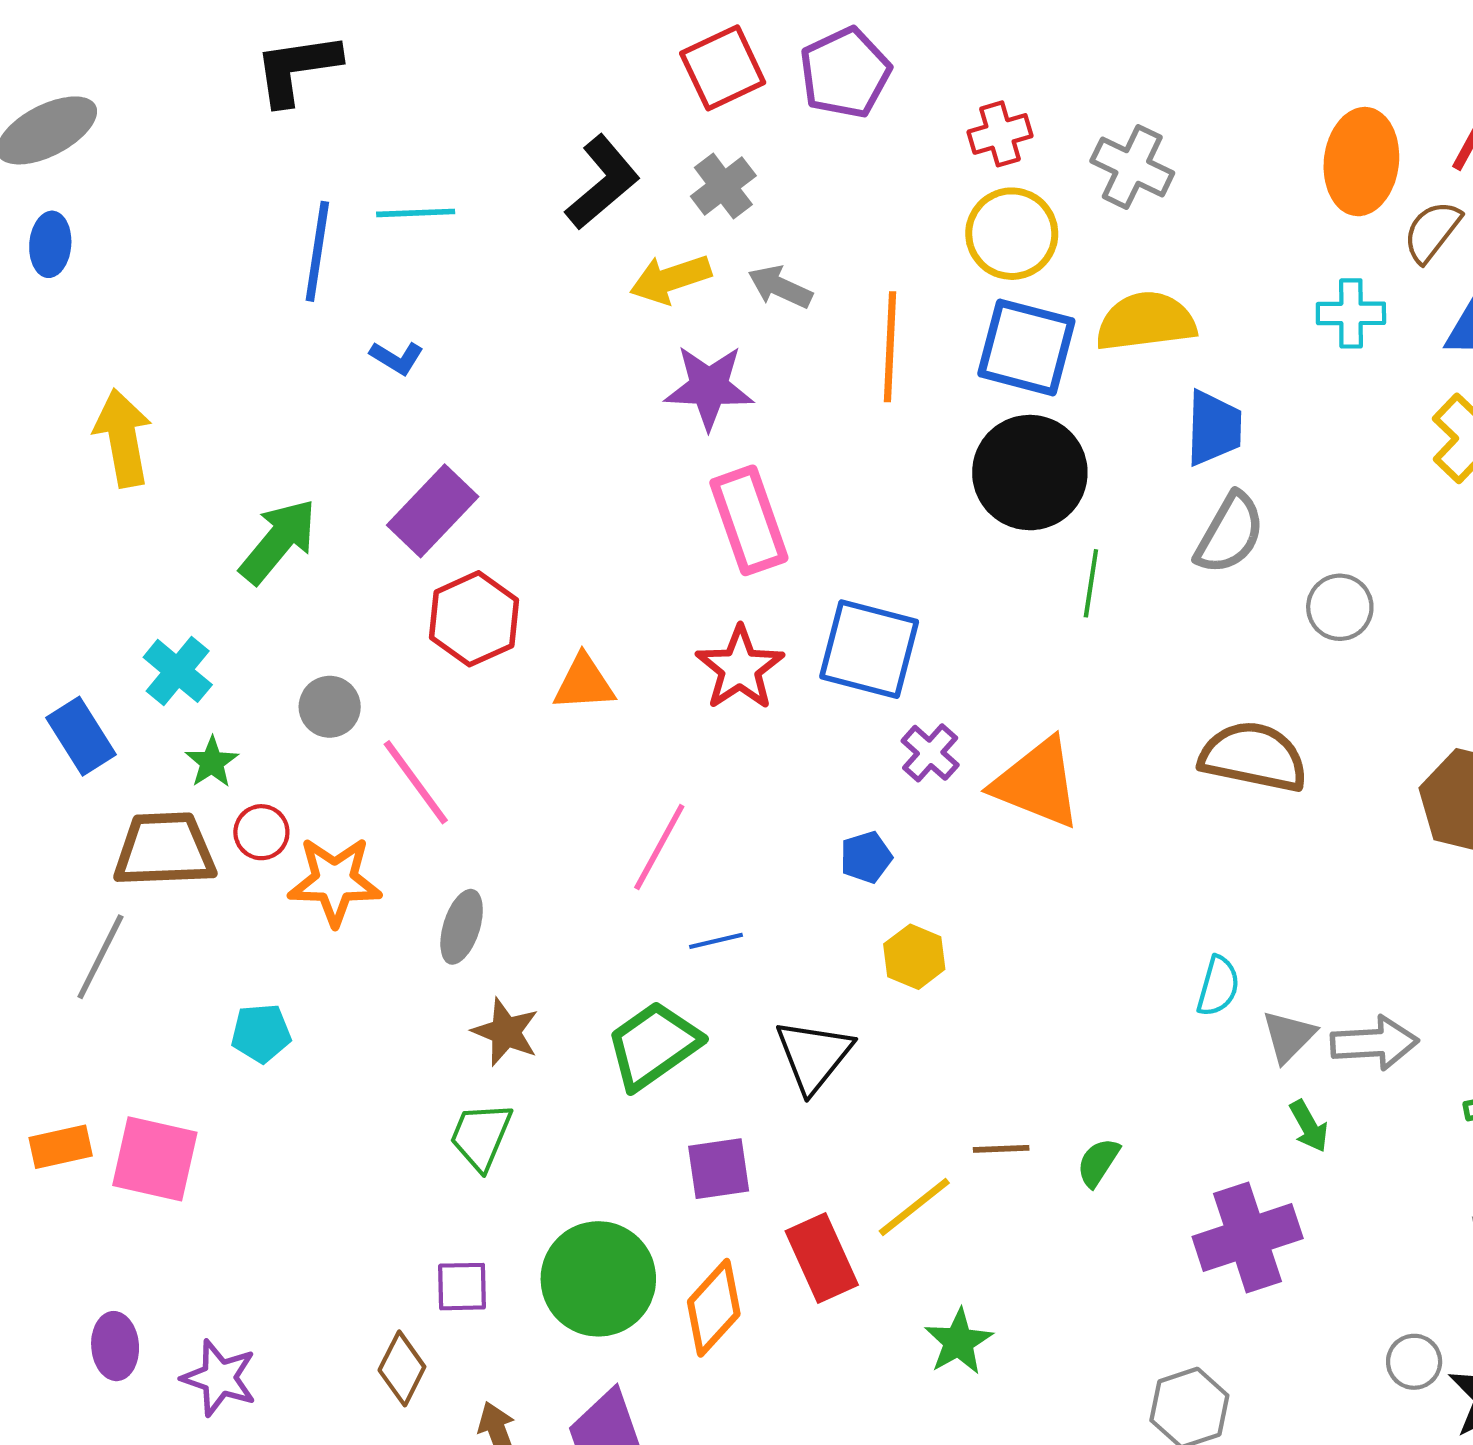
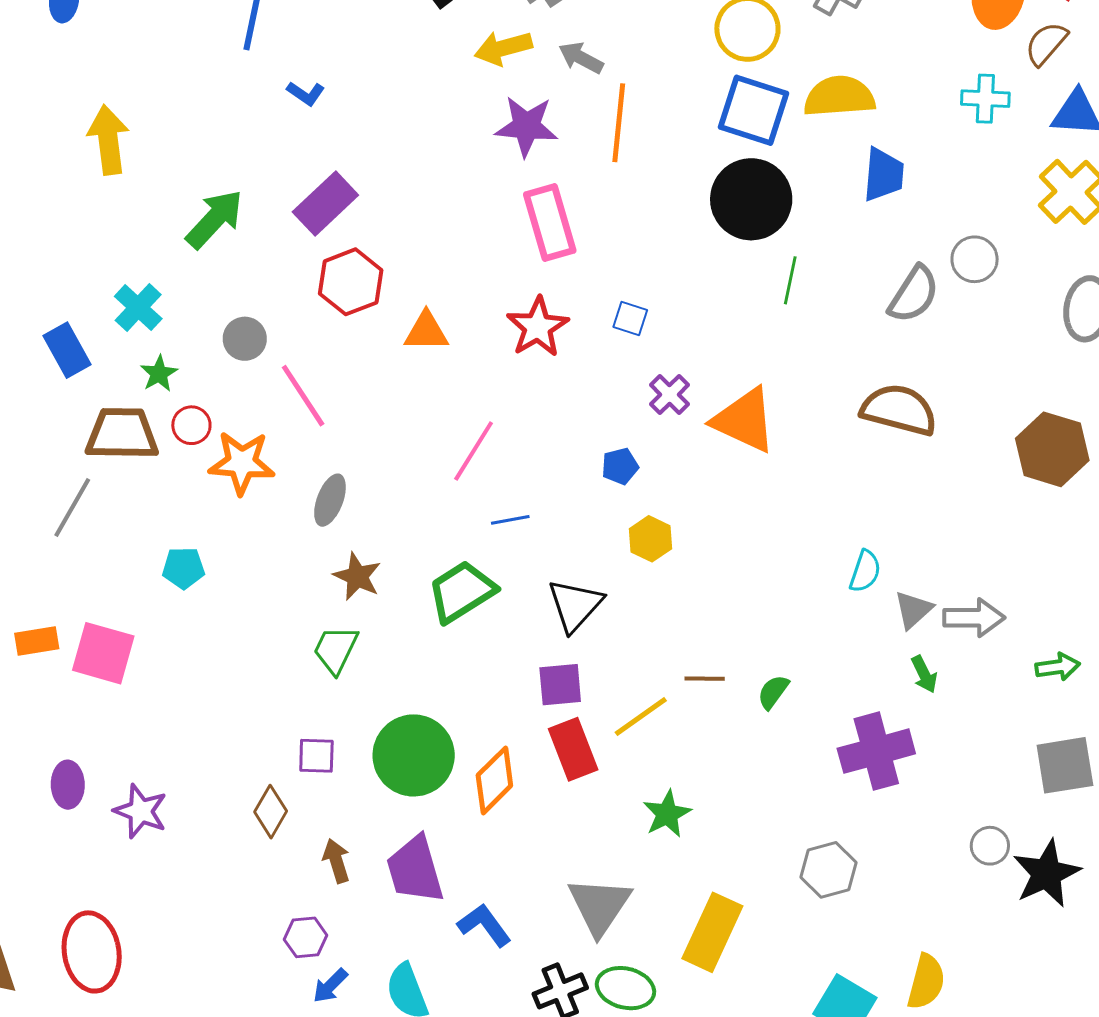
orange line: (890, 347) -> (619, 123), moved
gray semicircle: (1230, 533) -> (914, 294), moved
gray circle: (1340, 607) -> (975, 259), moved
blue square: (869, 649) -> (630, 319), size x0.5
purple square: (719, 1169) -> (560, 685), moved

